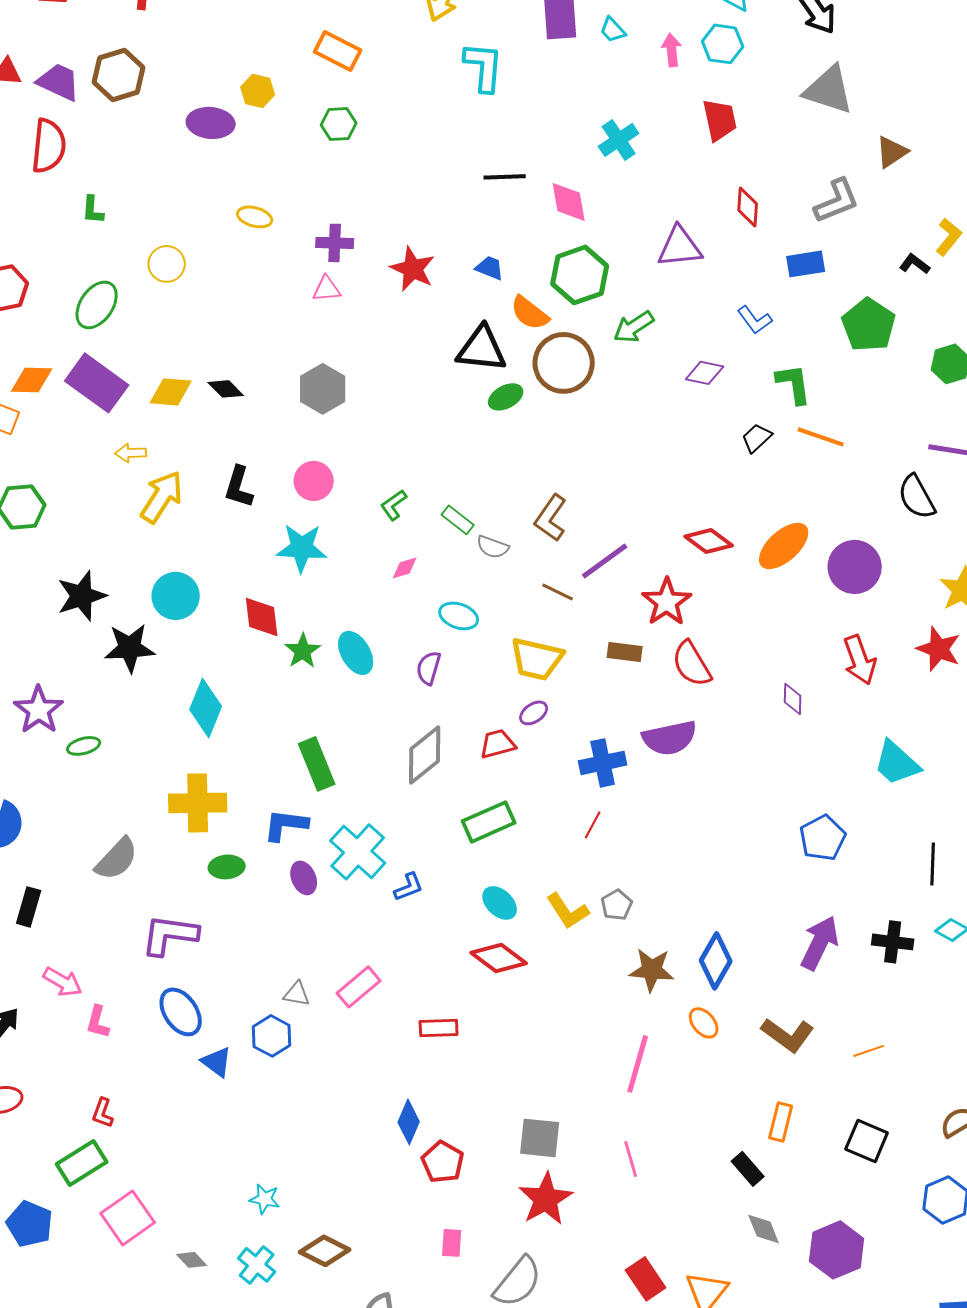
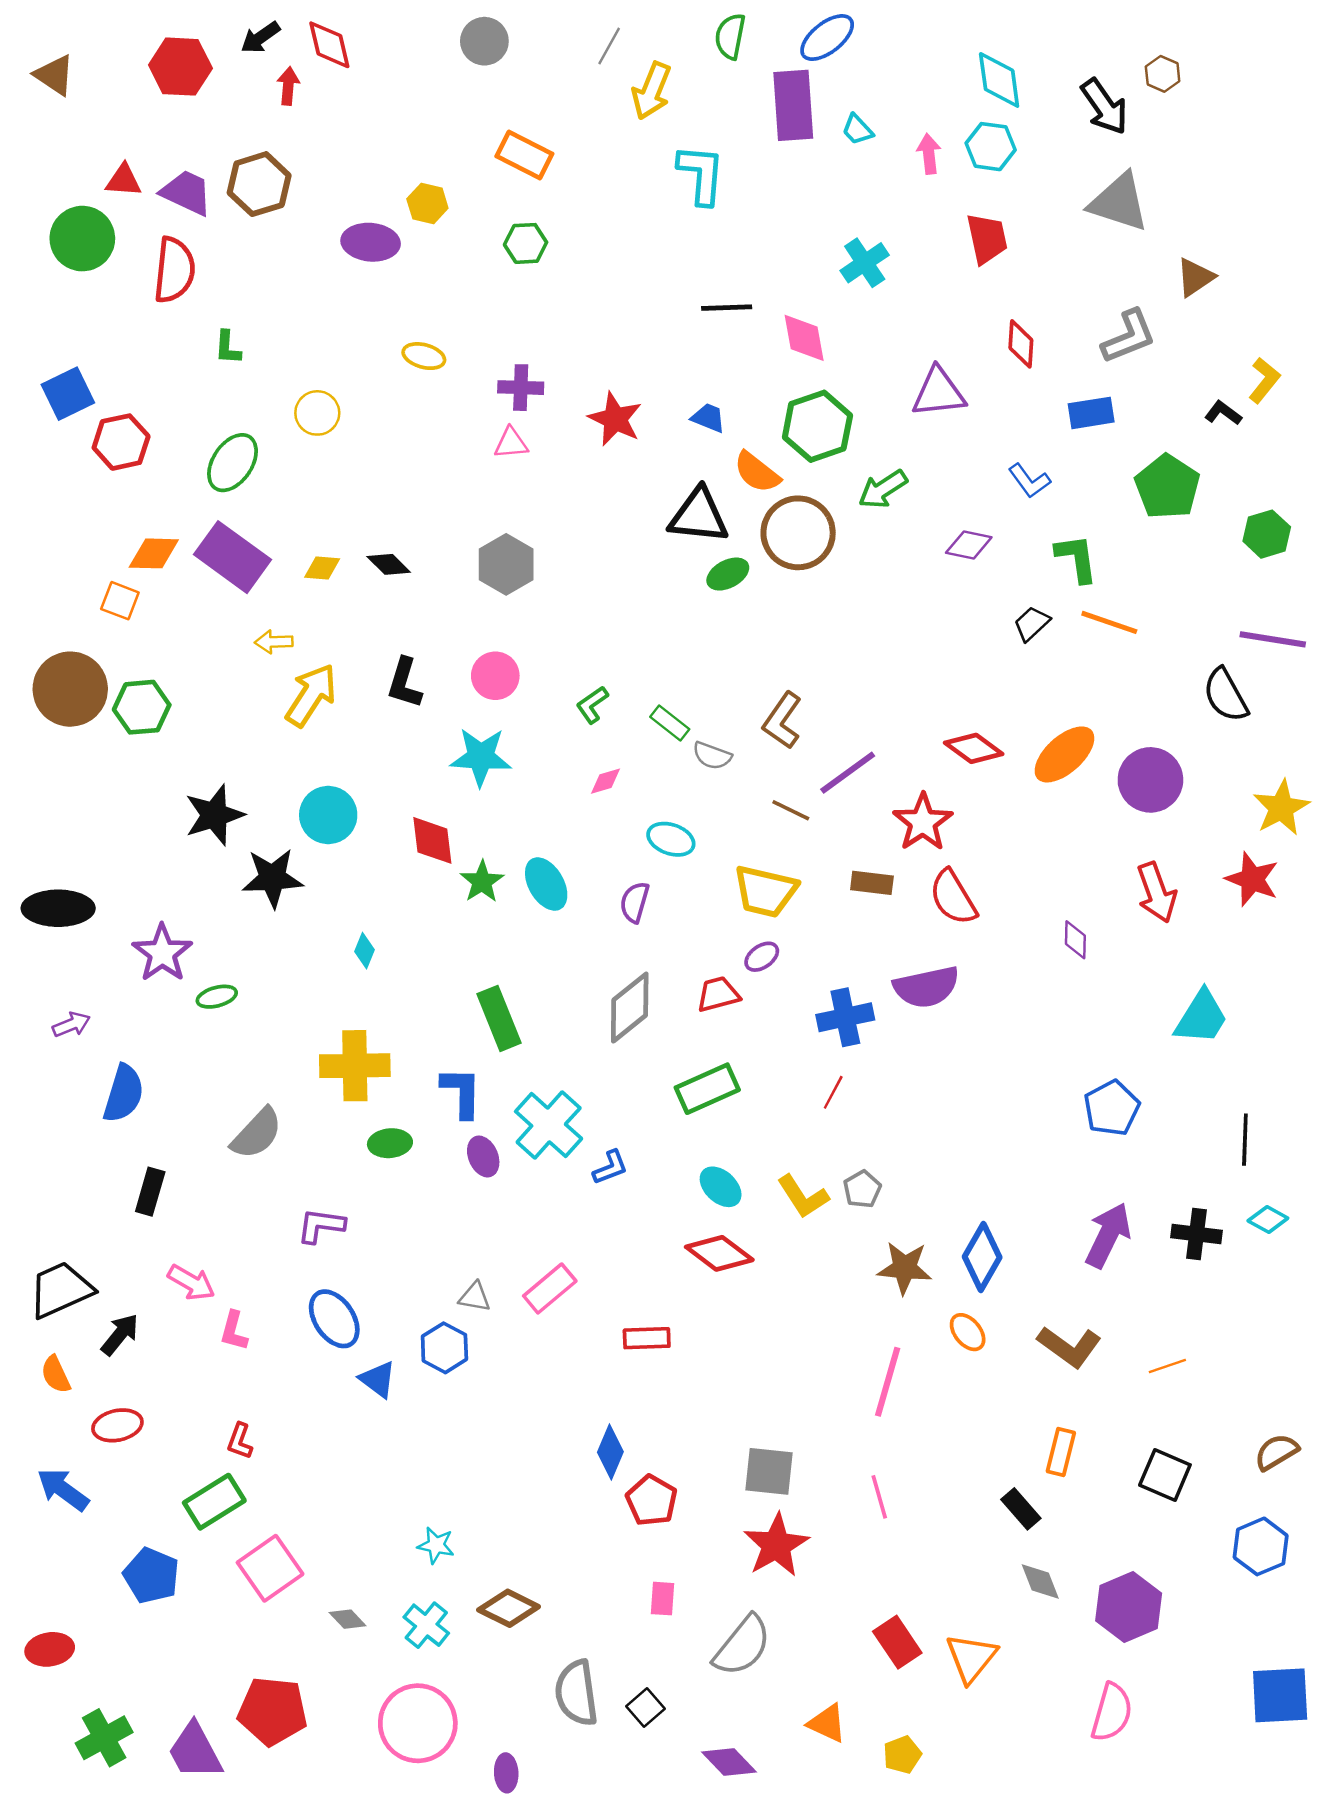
yellow diamond: (171, 392) -> (322, 568), size x0.7
cyan diamond: (206, 708) -> (365, 951), size x0.5
cyan trapezoid: (897, 763) -> (1201, 1017), turned -100
blue L-shape: (286, 825) -> (461, 1092), turned 84
purple L-shape: (170, 935) -> (321, 1226), size x0.7

